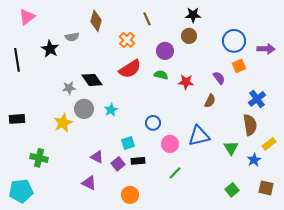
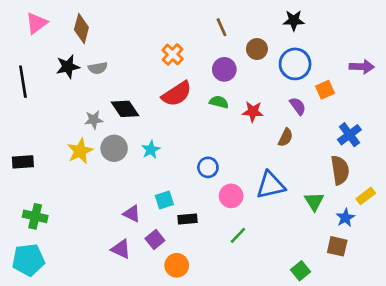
black star: (193, 15) -> (294, 20), moved
brown line: (147, 19) -> (222, 27), moved
brown diamond: (96, 21) -> (81, 29), moved
gray semicircle: (72, 37) -> (98, 68), moved
blue circle: (234, 41) -> (295, 64), moved
black star: (50, 49) -> (68, 67), turned 30
yellow star: (63, 123) -> (80, 151), moved
cyan square: (128, 143) -> (164, 200), moved
green cross: (39, 158) -> (35, 216), moved
purple square: (118, 164) -> (155, 239), moved
brown square: (266, 188) -> (337, 246), moved
green square: (232, 190) -> (300, 271), moved

